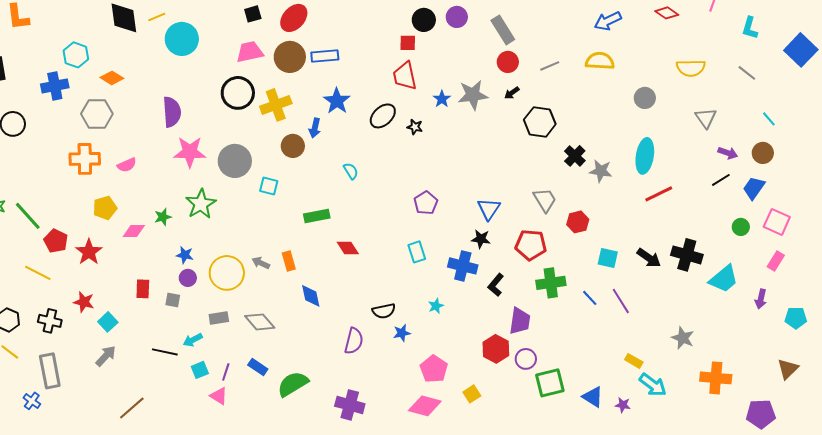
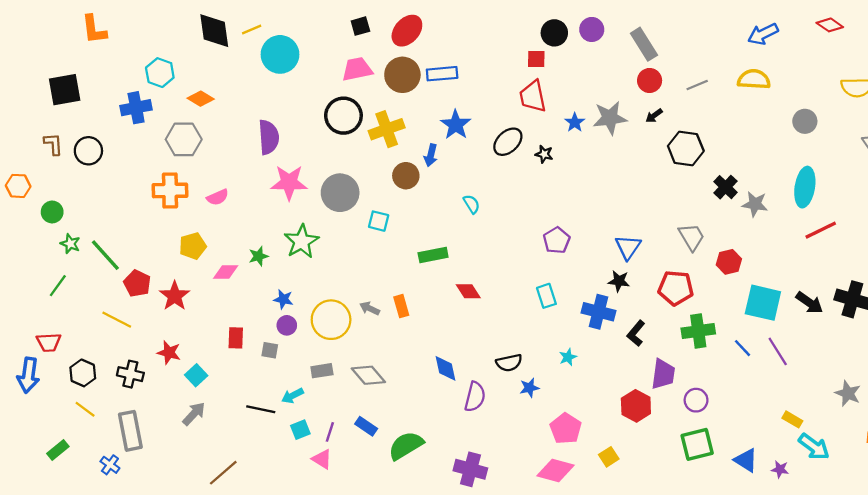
cyan square: (608, 258) -> (763, 303), size x1.6
blue diamond: (311, 296) -> (446, 368), moved
purple circle: (526, 359) -> (696, 400), moved

